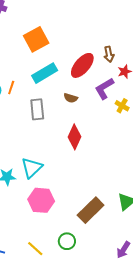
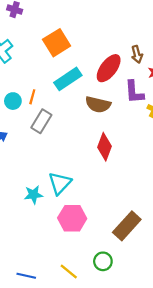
purple L-shape: (104, 88) -> (134, 92), turned -60
brown semicircle: (71, 98) -> (98, 104), size x1.6
gray rectangle: (37, 109) -> (41, 121), moved, turned 40

